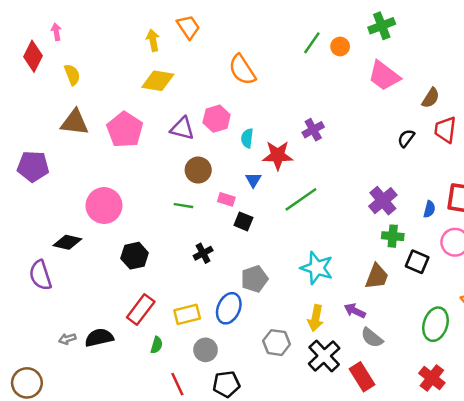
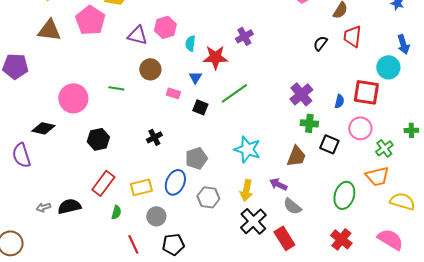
pink pentagon: (125, 130) -> (90, 20), moved
green line: (183, 206) -> (116, 88), moved
black square: (243, 221) -> (200, 107), moved
gray hexagon: (276, 343) -> (208, 197), moved

